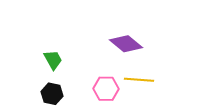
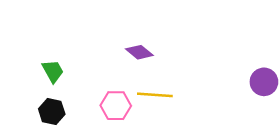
purple diamond: (126, 44) -> (139, 52), size x0.7

